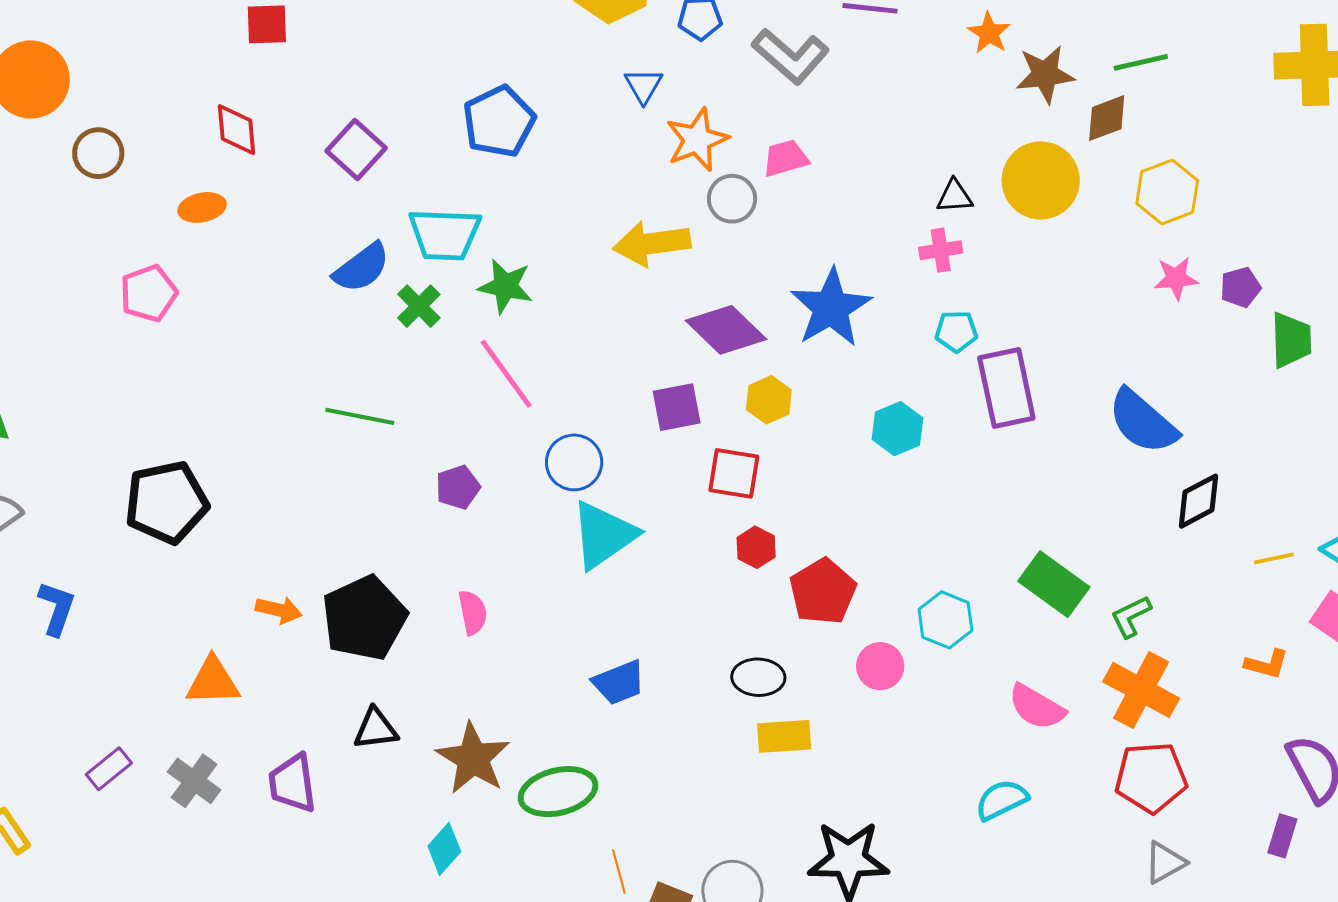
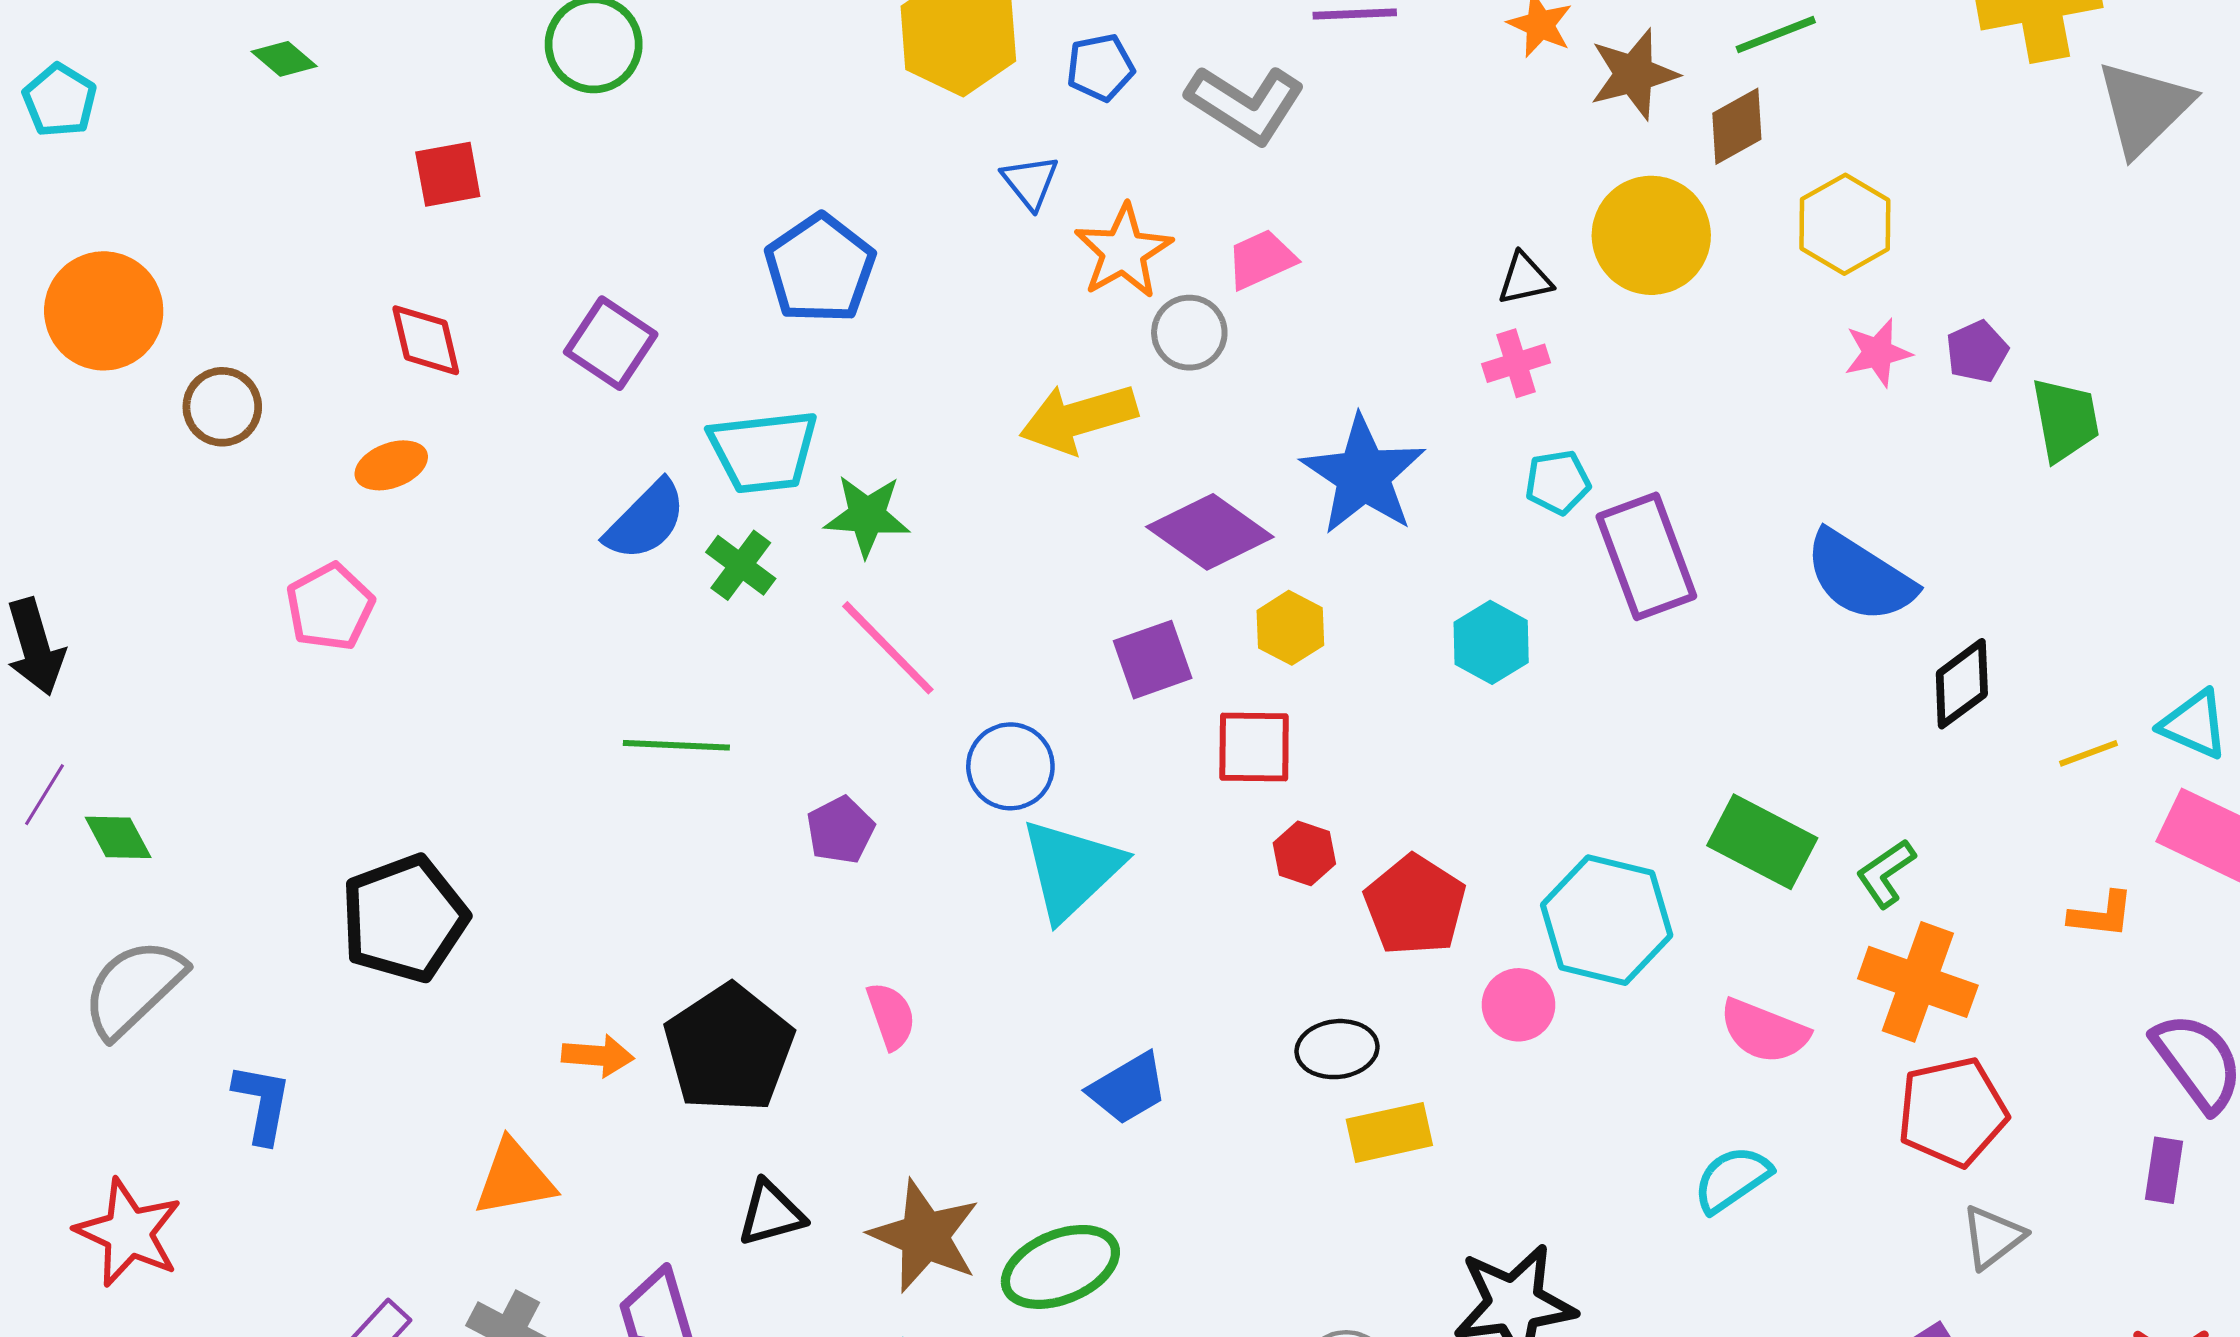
cyan hexagon: (945, 620) -> (1607, 920), size x1.5

